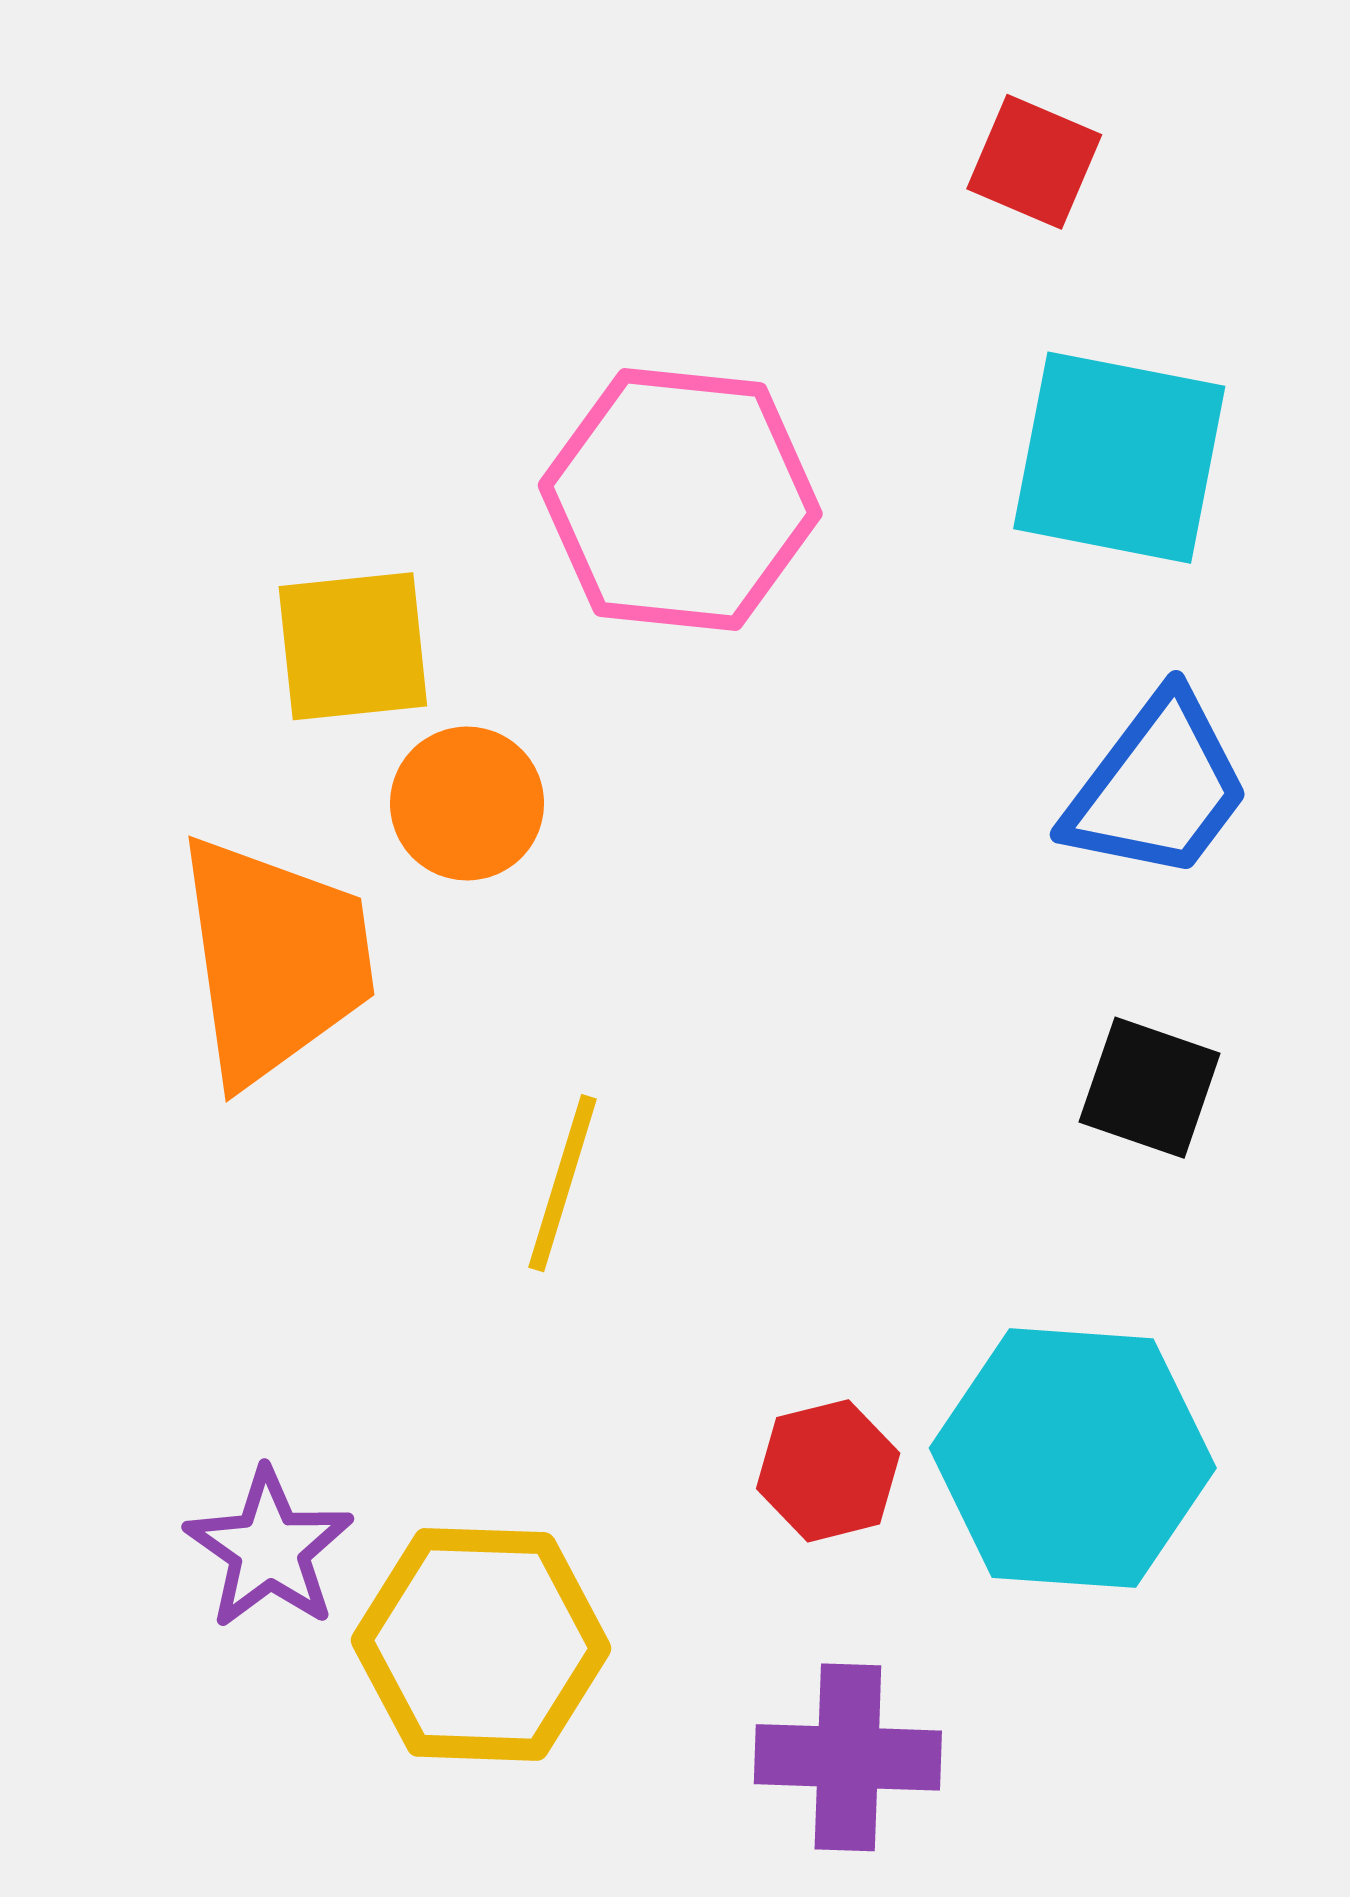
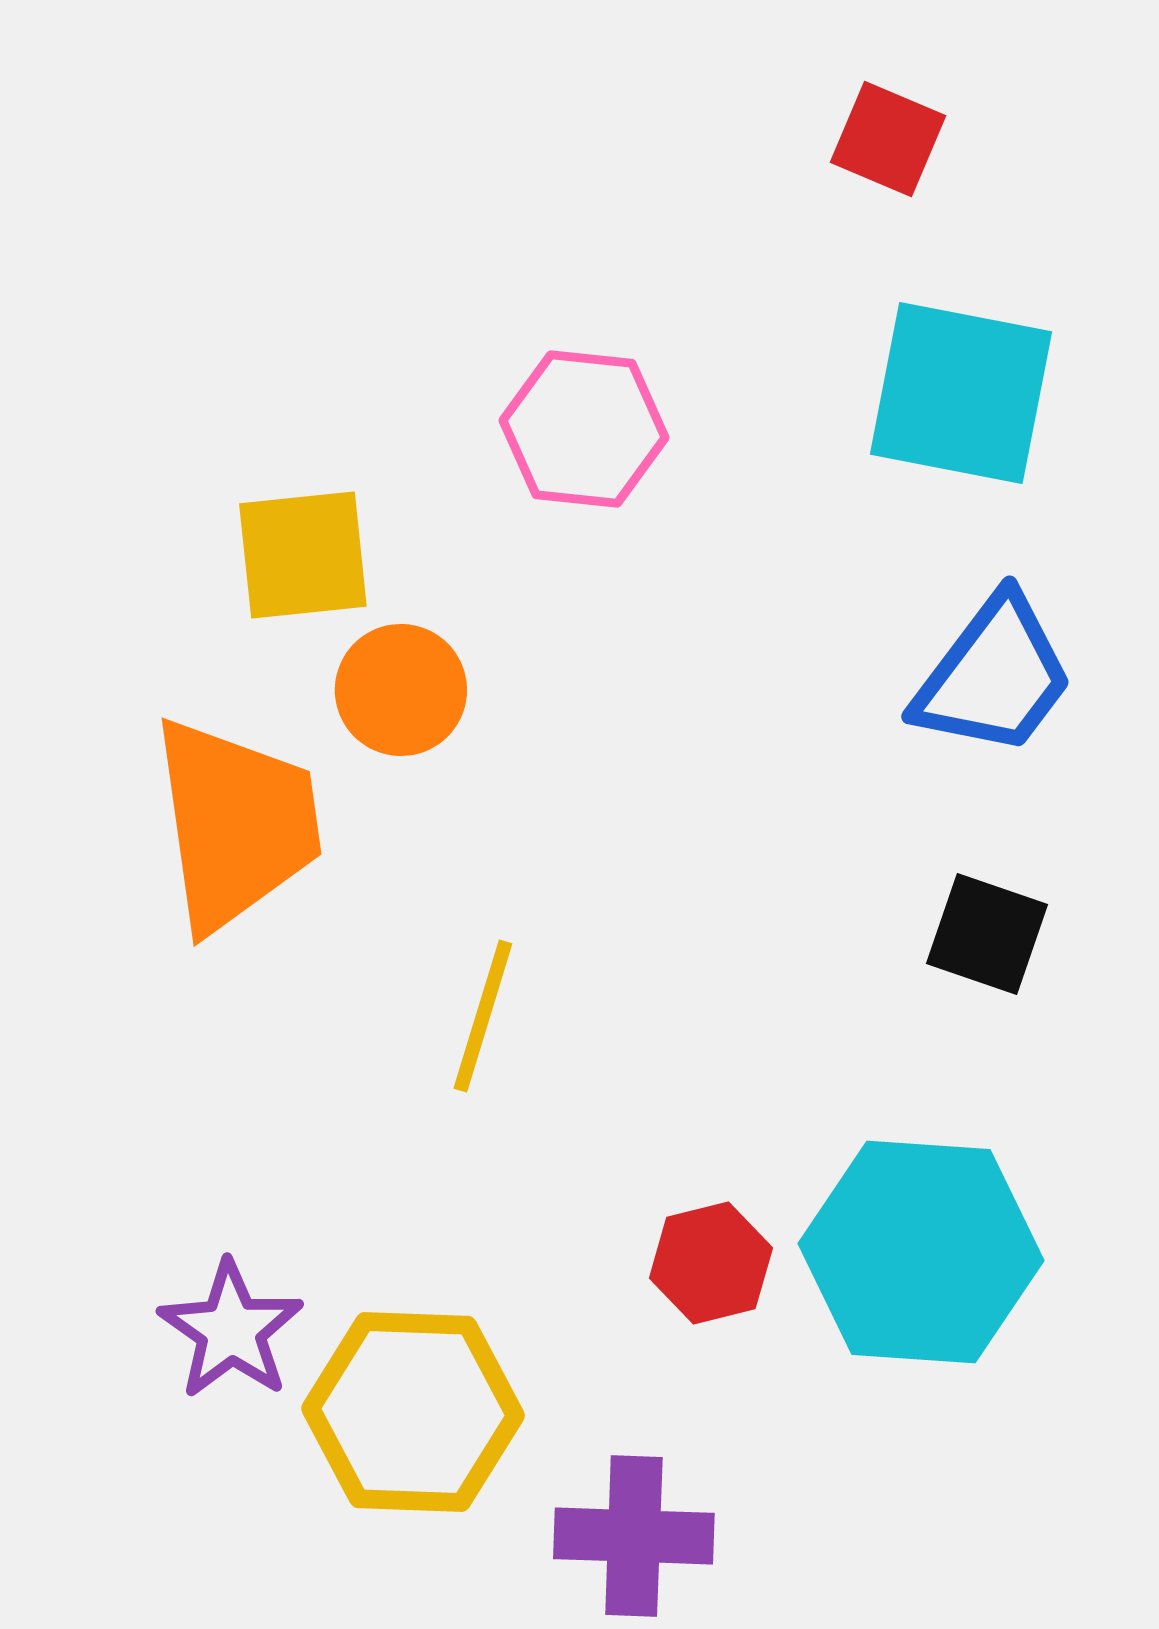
pink hexagon: (680, 500) -> (584, 429), size x0.7
purple cross: (848, 1757) -> (634, 1536), moved

